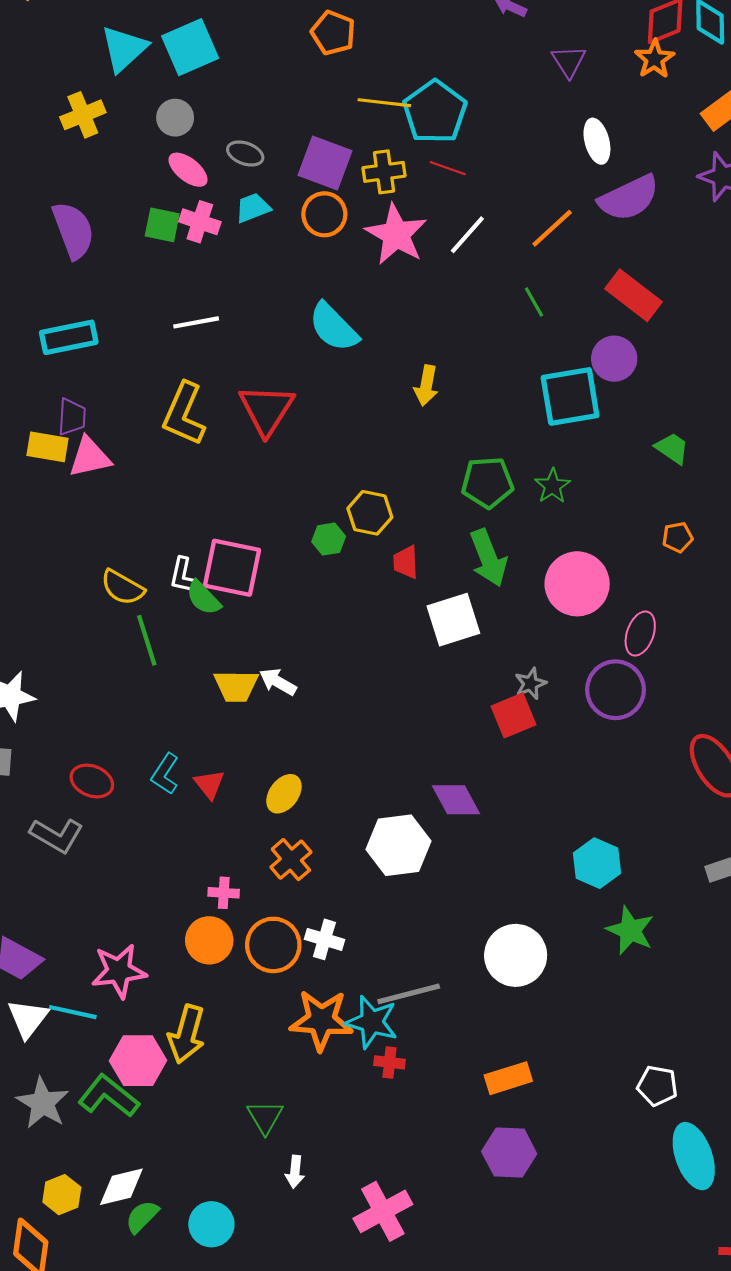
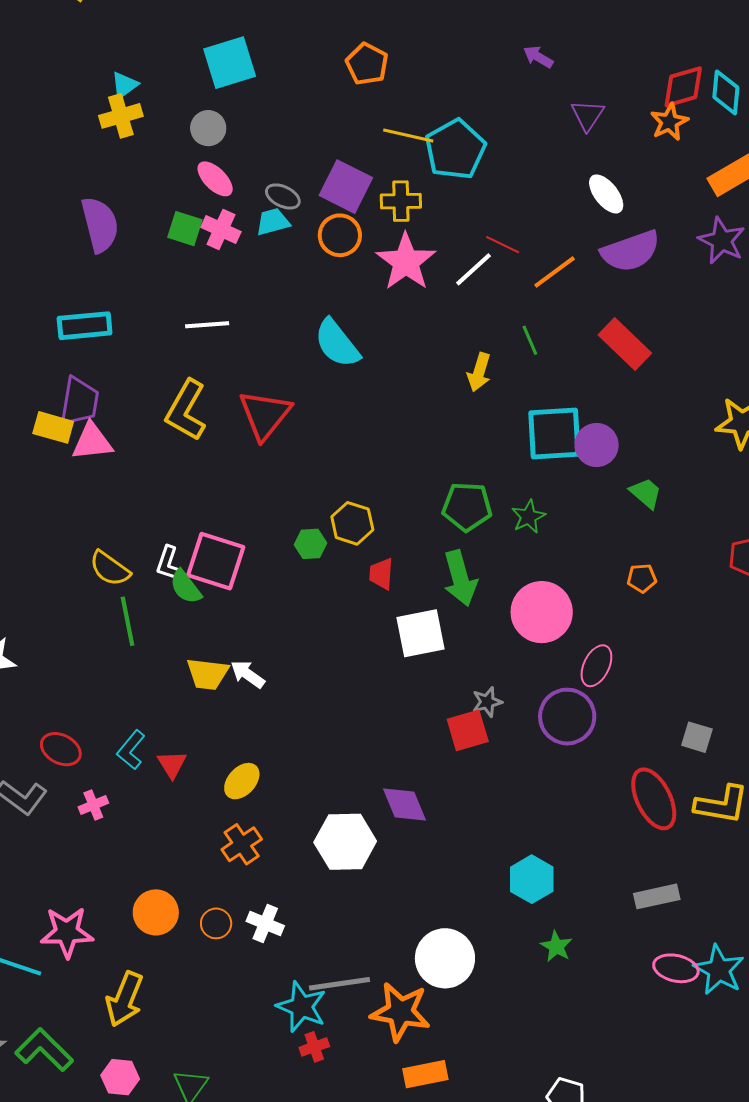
cyan triangle: (124, 49) -> (124, 85), moved, size x0.6
white ellipse: (597, 141) -> (606, 194), turned -30
gray ellipse: (245, 154) -> (283, 196), moved
red line: (448, 168) -> (503, 245), moved
purple circle: (614, 359) -> (597, 445), moved
yellow arrow: (426, 386) -> (479, 372), moved
purple trapezoid: (72, 417) -> (79, 401), size x1.4
pink cross: (224, 893) -> (93, 805), moved, turned -32
green star: (630, 930) -> (556, 946), size x0.7
orange circle: (273, 945) -> (216, 923), size x0.6
orange star: (321, 1020) -> (400, 1012), moved
pink hexagon: (138, 1061) -> (120, 1077), moved, size x0.7
red cross: (390, 1062) -> (314, 1047), turned -32

